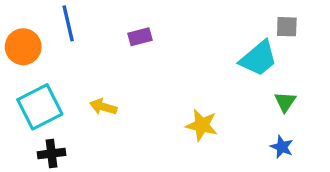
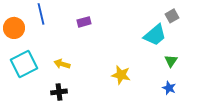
gray square: (287, 27) -> (172, 16), turned -32
black cross: (52, 154) -> (59, 92), moved

